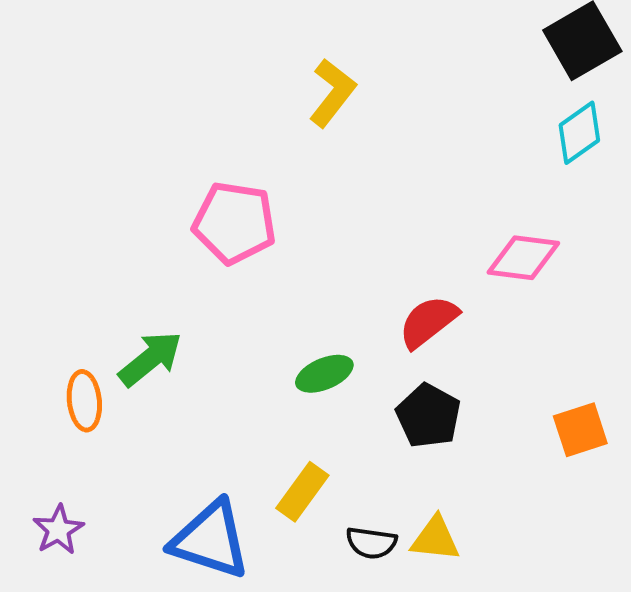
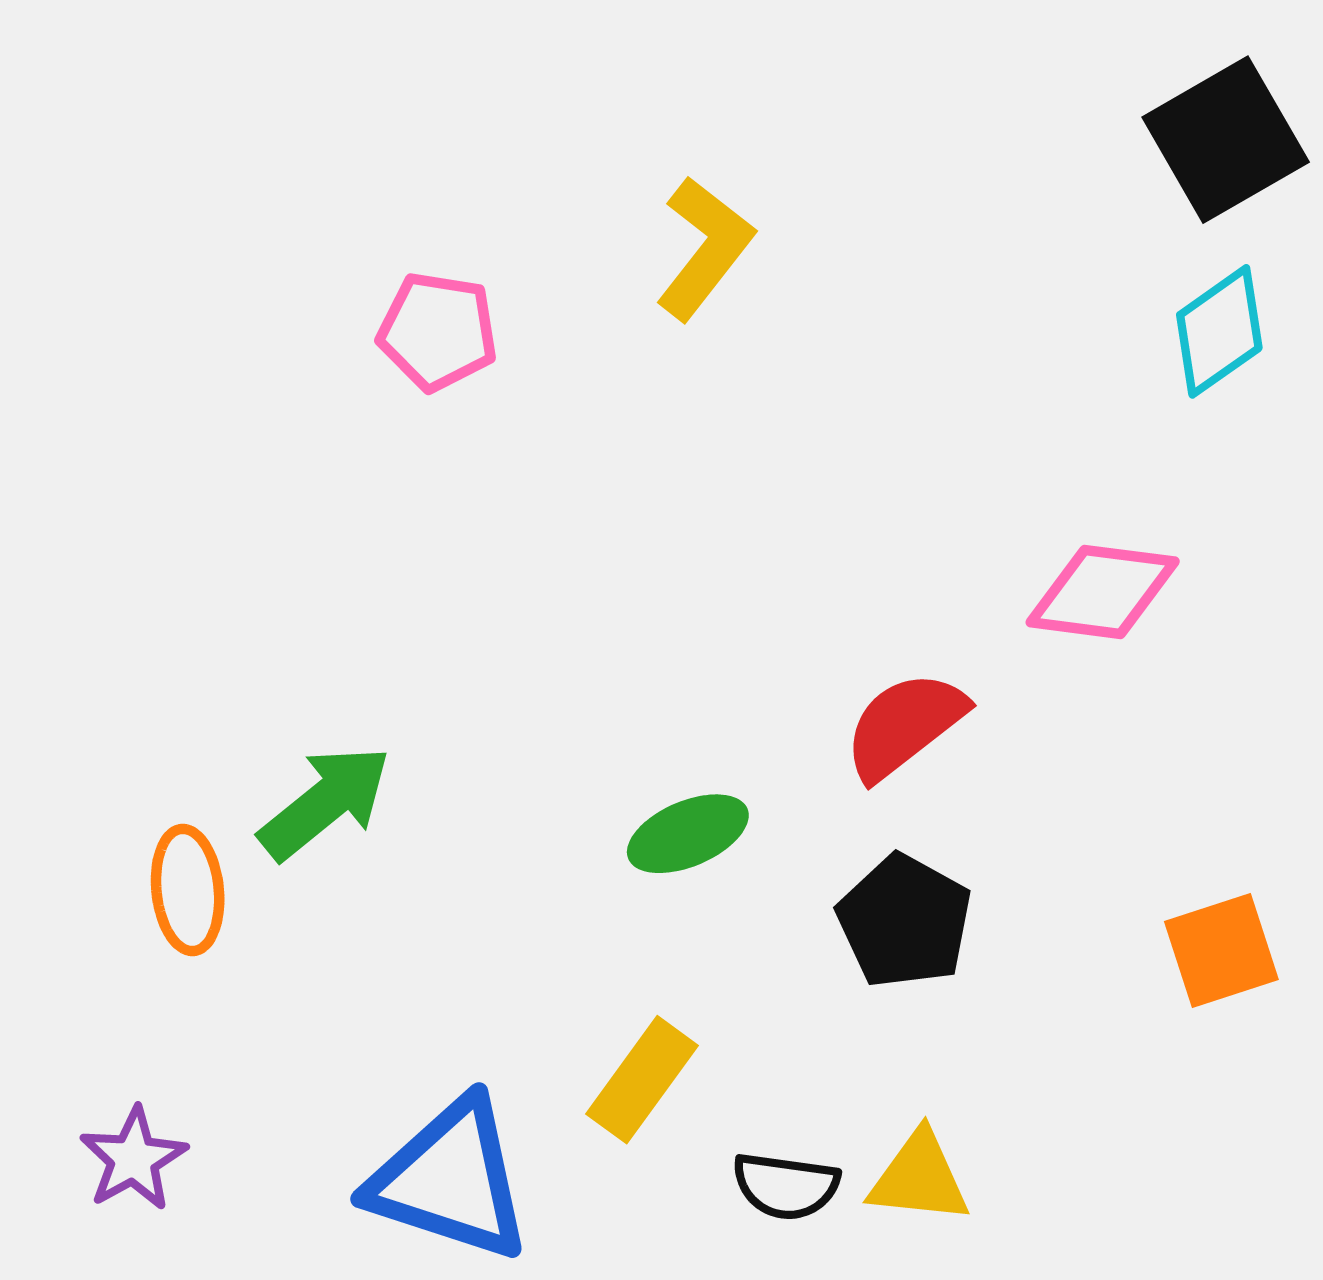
pink pentagon: (234, 223) -> (438, 331), moved, size x0.7

